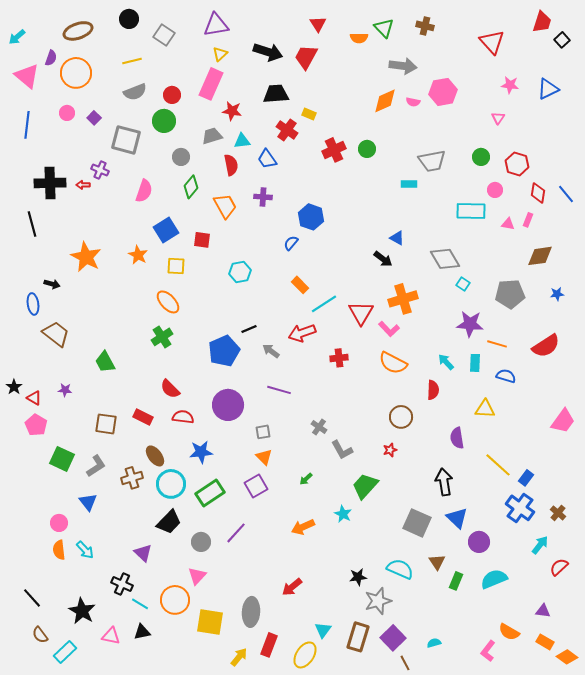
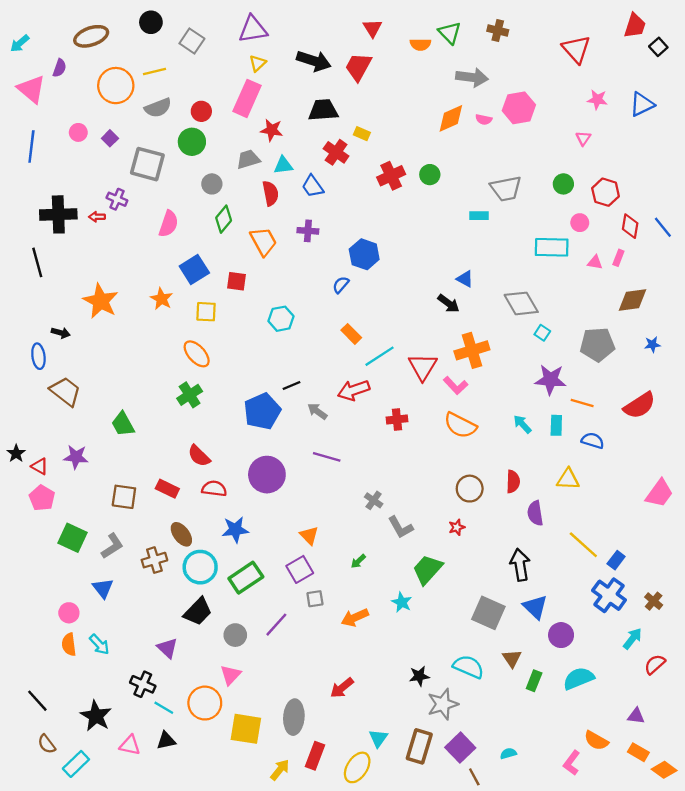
orange circle: (76, 73) -> (116, 86), moved
purple star: (65, 390) -> (76, 457), size x1.5
red semicircle: (433, 390) -> (513, 482), moved
gray square: (263, 432) -> (315, 599), moved

